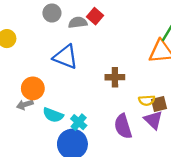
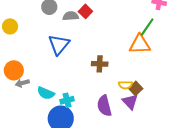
blue triangle: (66, 57) -> (59, 45), turned 45
orange circle: (33, 88) -> (14, 70), moved
brown square: (159, 104) -> (136, 88), turned -32
cyan cross: (79, 122) -> (67, 100), turned 32

